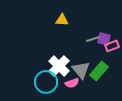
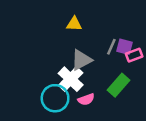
gray line: (93, 39) -> (111, 47), turned -48
gray triangle: (81, 70) -> (81, 60), moved, turned 42

